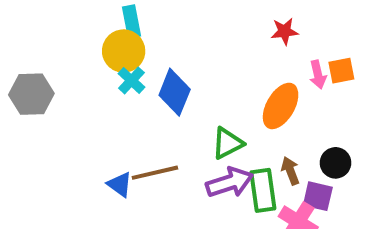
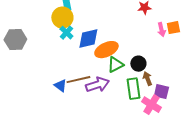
blue diamond: (175, 92) -> (88, 39), turned 55
orange ellipse: (281, 106) -> (106, 50), moved, turned 35
black circle: (335, 163) -> (138, 64), moved
purple arrow: (230, 182) -> (97, 85), moved

